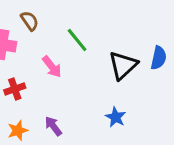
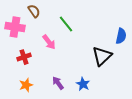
black triangle: (123, 65) -> (102, 56), moved
blue star: (116, 117) -> (83, 84), moved
purple arrow: (53, 126) -> (58, 83), moved

